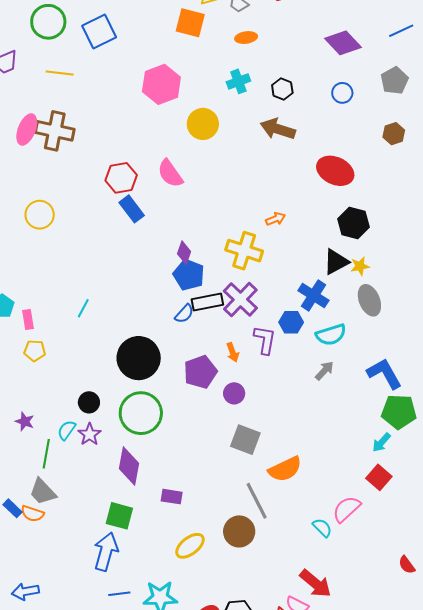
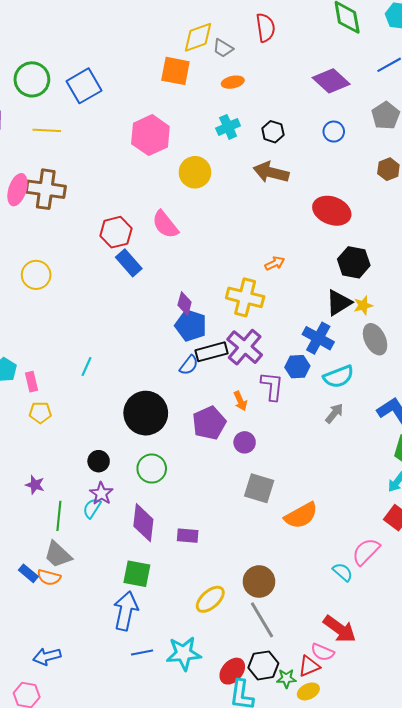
green circle: (141, 413) -> (152, 469), size x0.7
cyan semicircle: (67, 430) -> (92, 508), moved
purple rectangle: (172, 497) -> (188, 536), moved
gray line: (257, 501) -> (262, 620), moved

